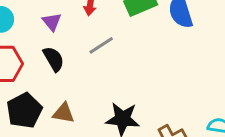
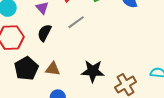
black semicircle: (54, 59) -> (44, 33), turned -120

